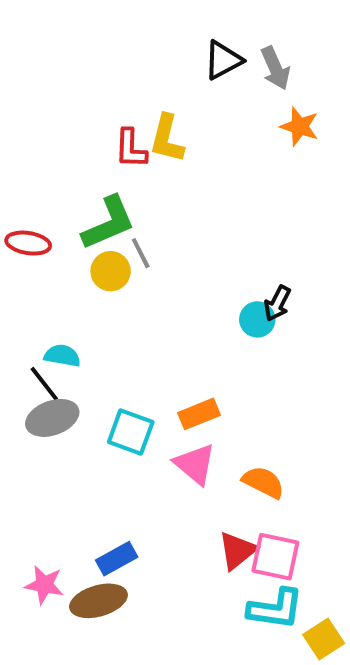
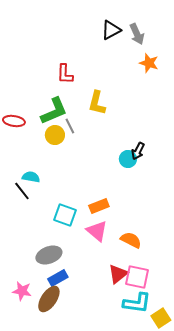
yellow L-shape: (167, 139) -> (97, 103), moved
gray ellipse: (52, 418) -> (49, 255), moved
brown ellipse: (98, 601) -> (49, 299), turned -40

